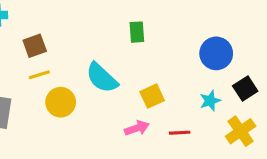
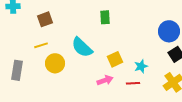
brown square: (35, 46) -> (45, 19), moved
blue circle: (216, 53) -> (169, 31), moved
cyan star: (210, 101) -> (141, 66), moved

